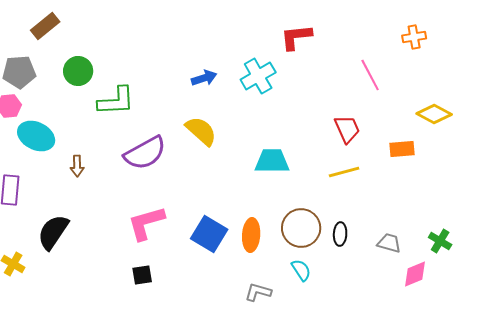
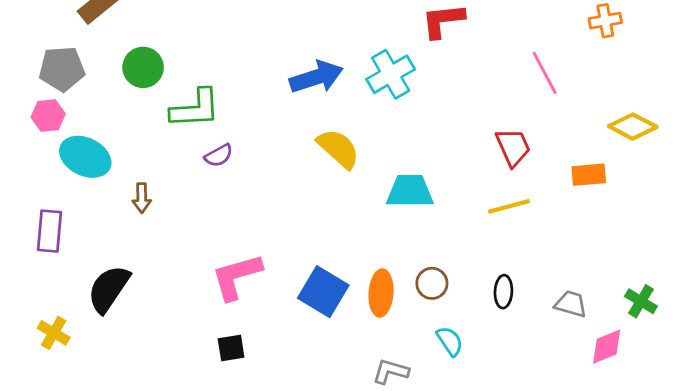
blue arrow: (204, 78) -> (316, 77), size x1.5
yellow semicircle: (201, 131) -> (338, 149), moved
purple semicircle: (145, 153) -> (219, 155), moved, size x0.5
brown circle: (301, 228) -> (432, 283), moved, size x0.6

